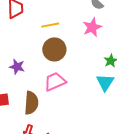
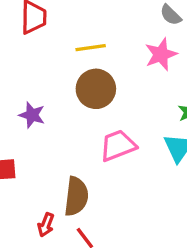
pink trapezoid: (55, 82) -> (118, 146), moved
brown semicircle: (31, 103) -> (76, 196), moved

